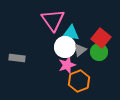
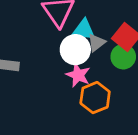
gray triangle: (80, 50) -> (96, 43), moved
pink star: (67, 65) -> (78, 75), turned -30

